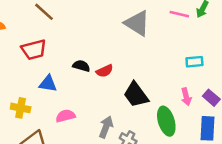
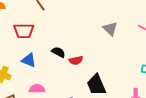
gray triangle: (137, 23) -> (110, 29), size x0.7

